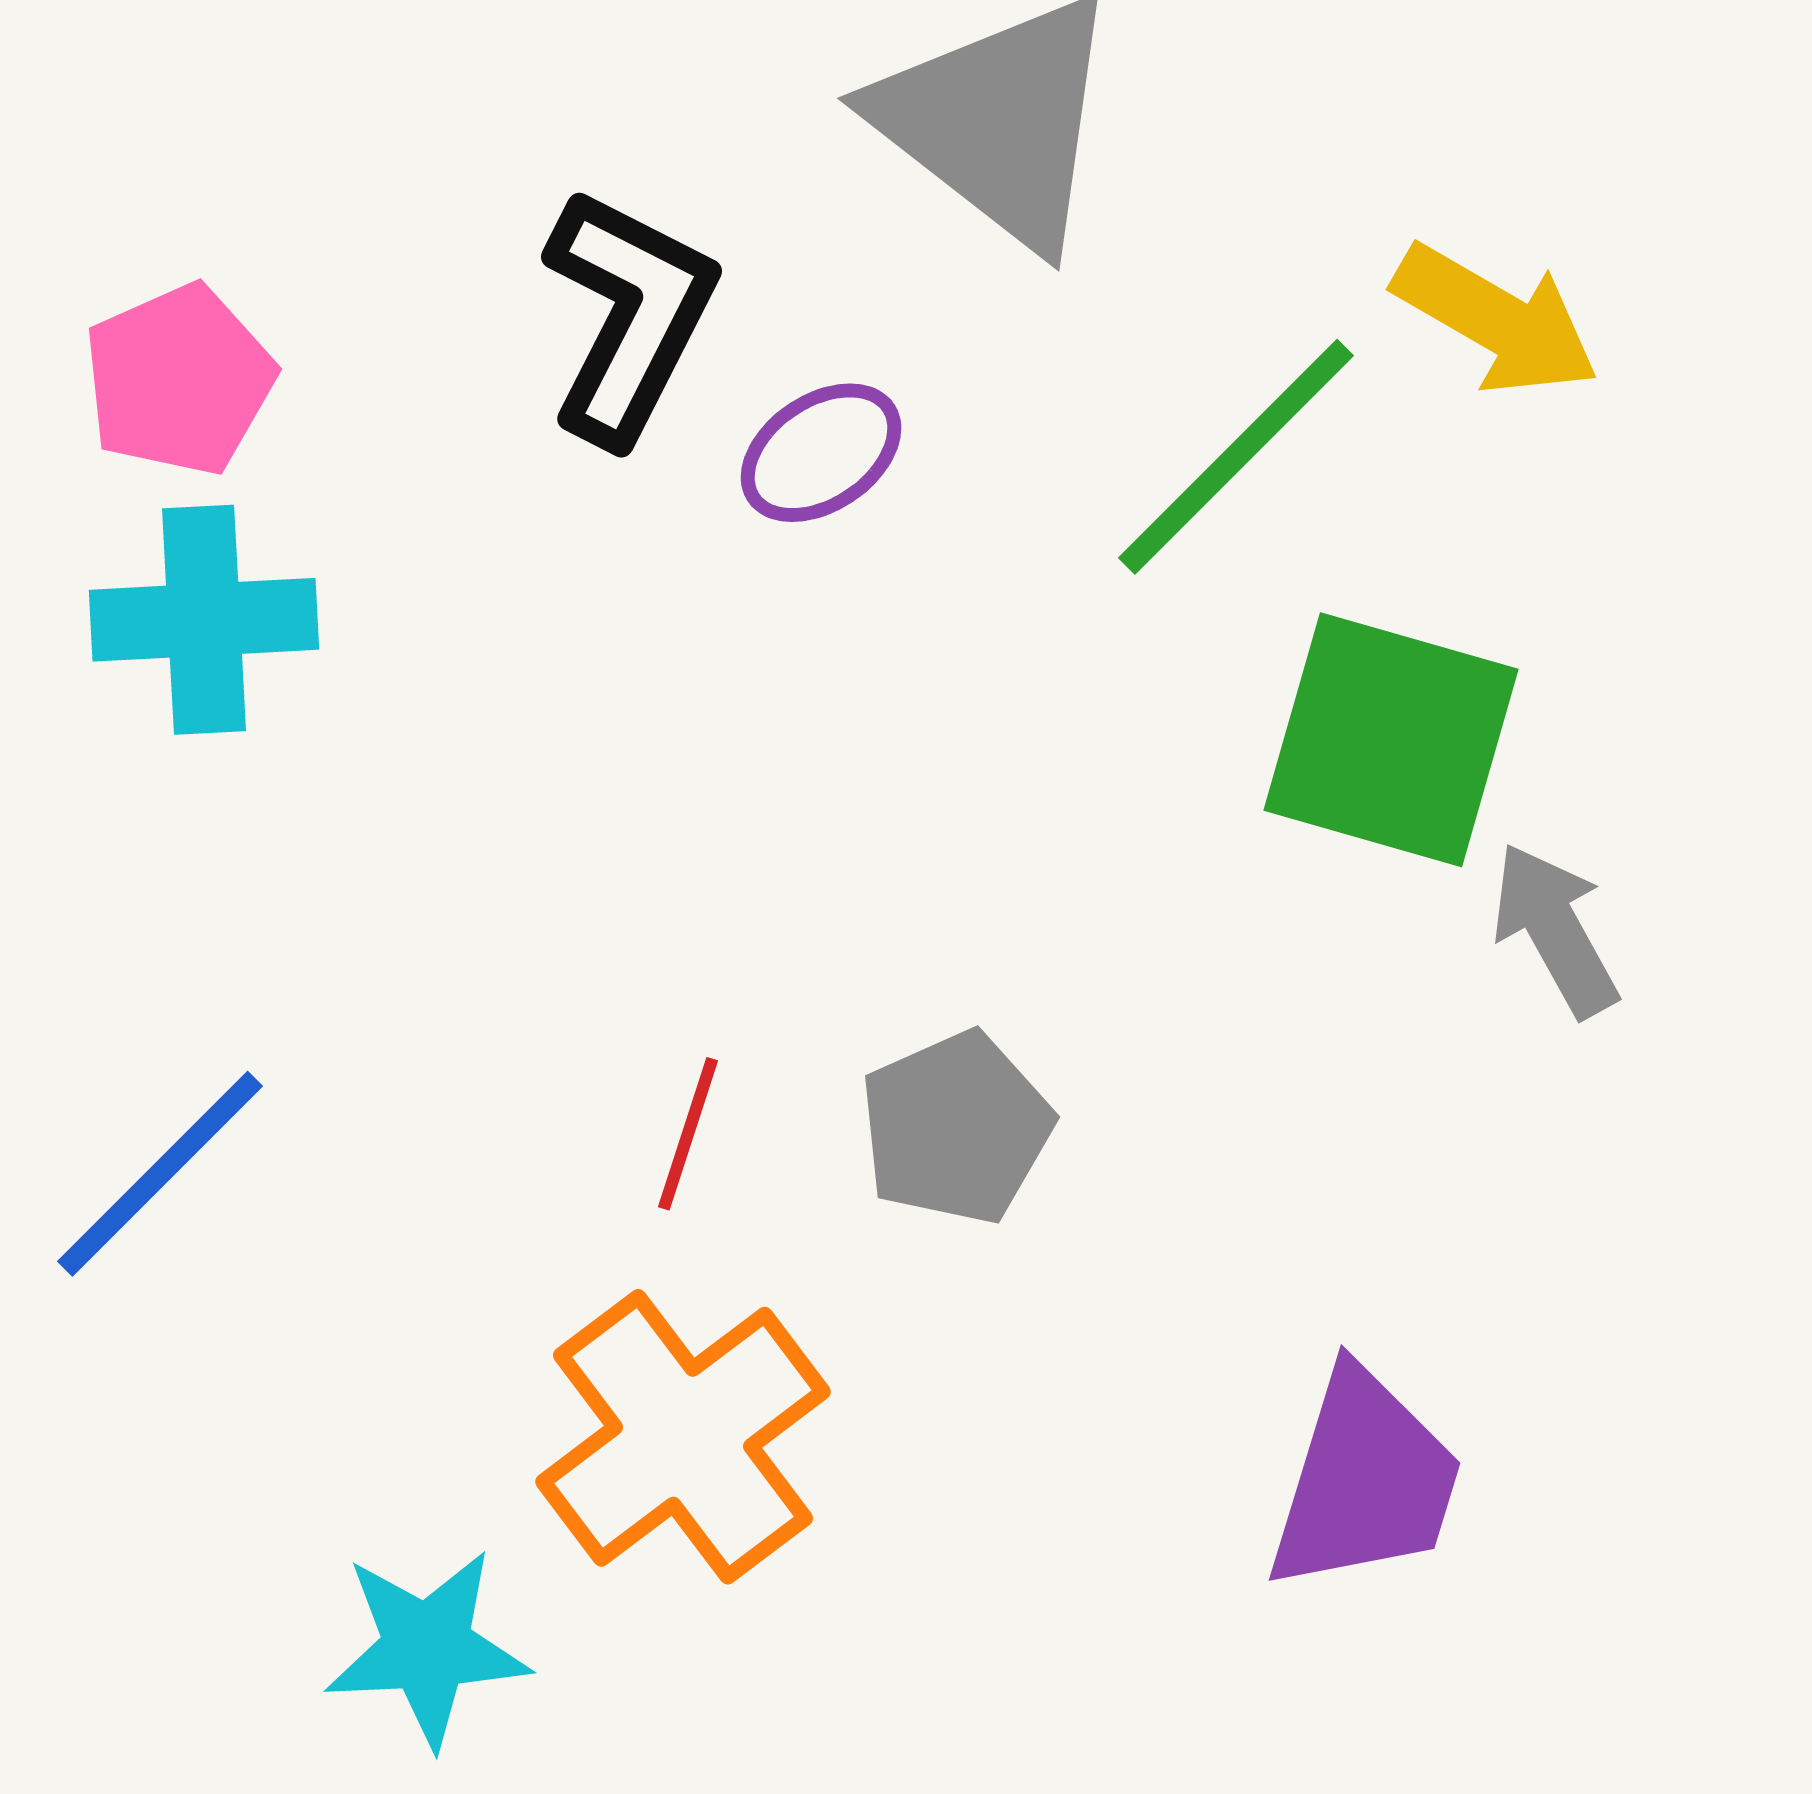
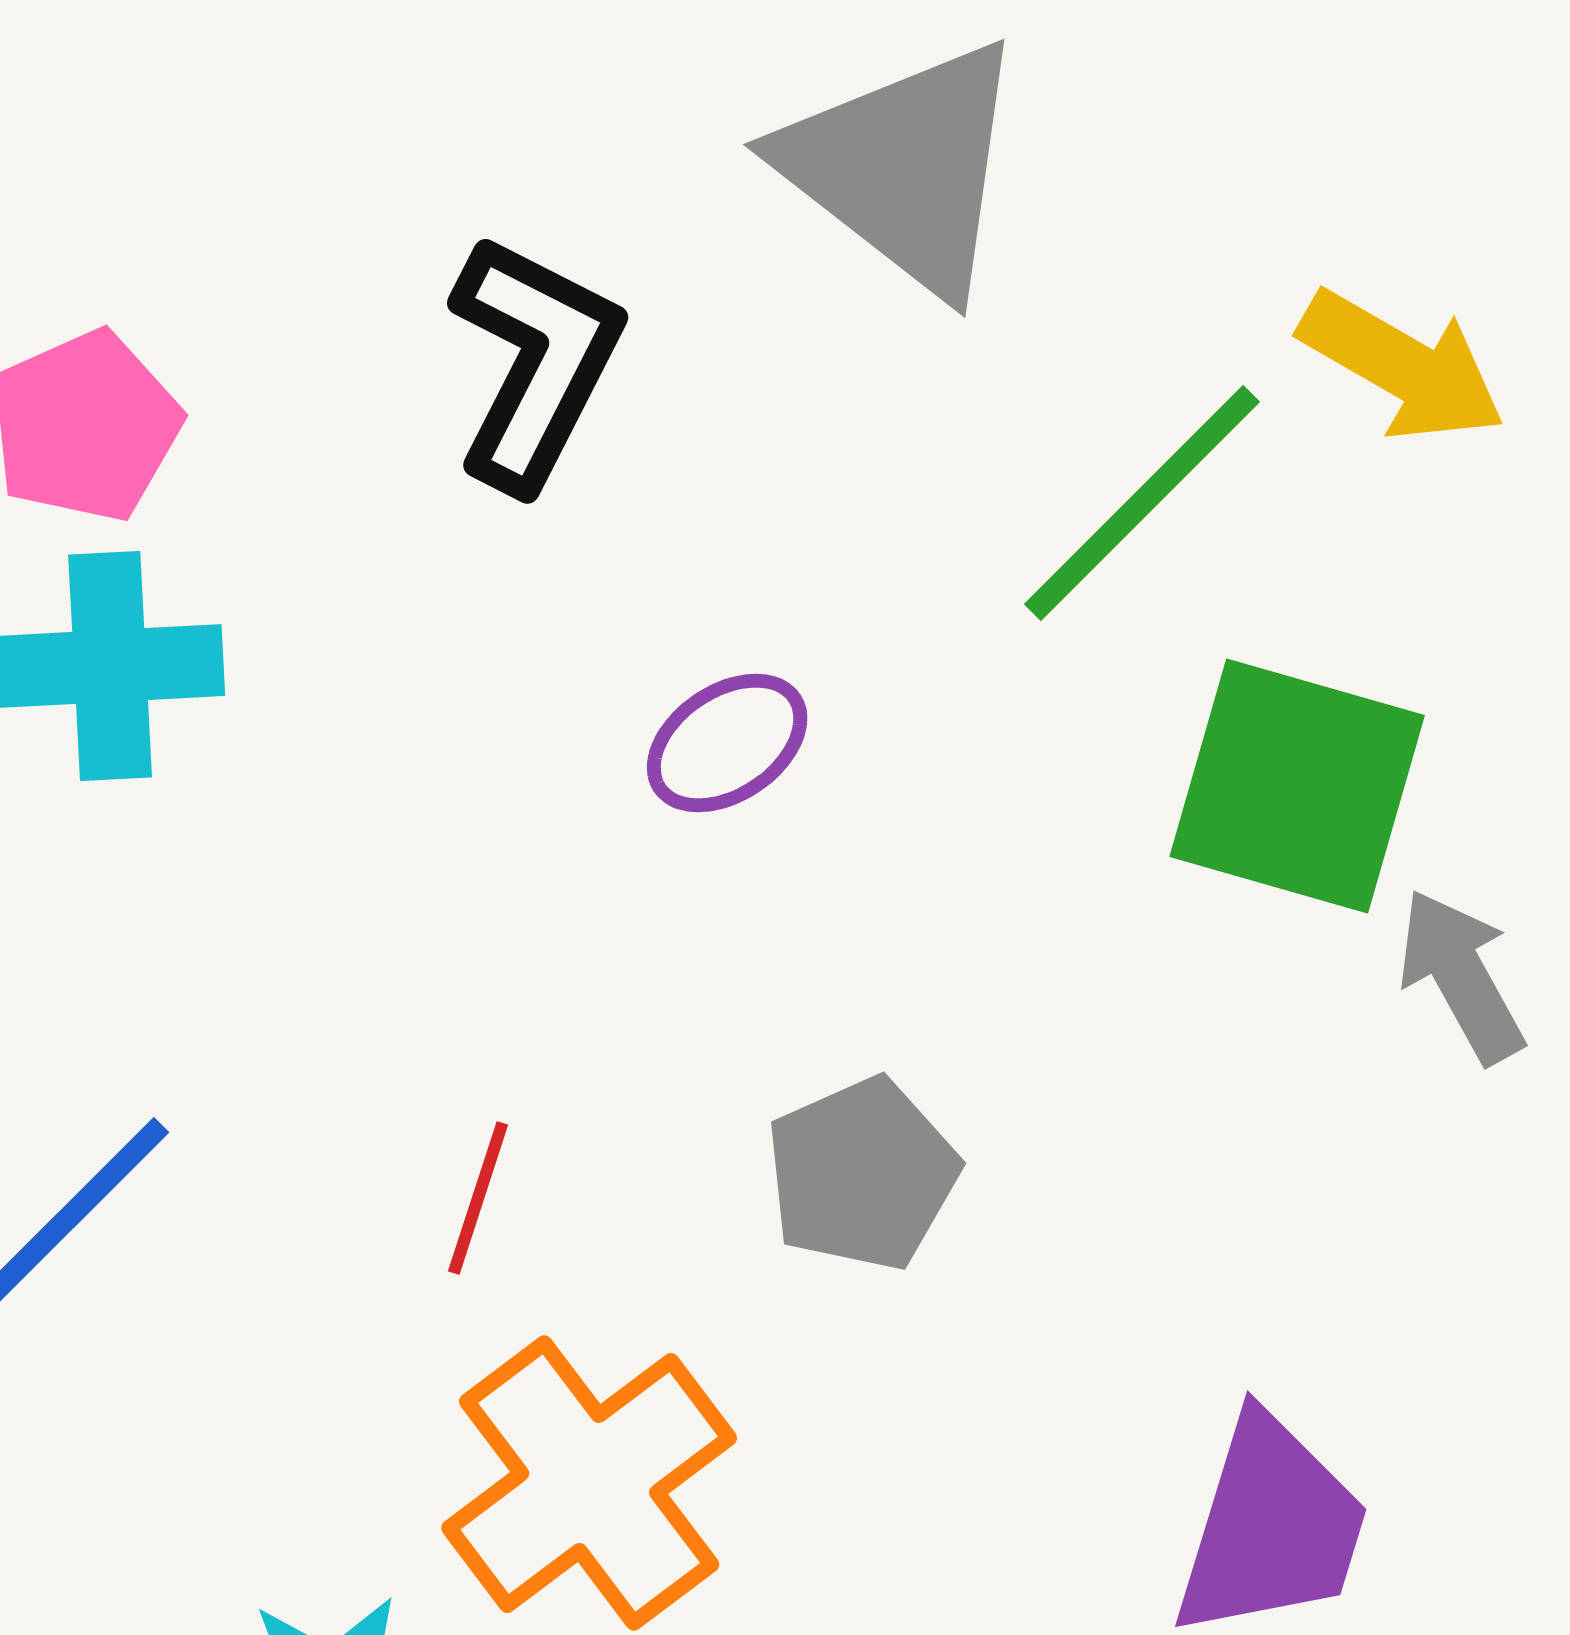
purple ellipse: (821, 453) -> (727, 743), moved
red line: (688, 1134) -> (478, 1198), moved

